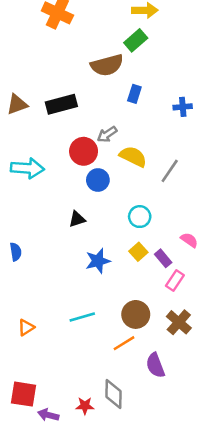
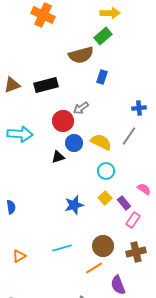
blue cross: (183, 107) -> (139, 108), moved
yellow semicircle: (133, 157) -> (101, 142), moved
black triangle: (77, 219) -> (58, 157), moved
blue semicircle: (16, 252) -> (11, 207), moved
brown cross: (179, 322) -> (136, 252), turned 36

